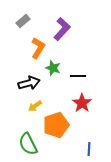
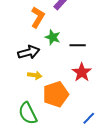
yellow arrow: (35, 106) -> (35, 75), turned -136
blue line: (89, 149) -> (89, 118), turned 40

